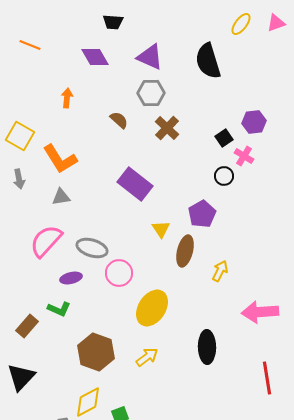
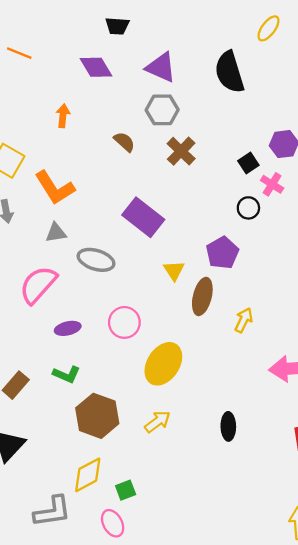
gray ellipse: (92, 248) -> (96, 260), moved
green L-shape: (59, 309) -> (66, 374), moved
black ellipse: (207, 347) -> (228, 426), moved, size x0.7

